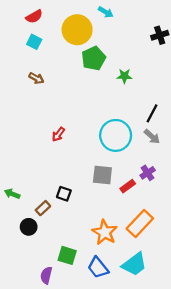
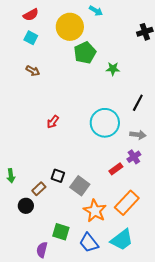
gray arrow: (152, 137) -> (138, 135), moved, turned -35
gray square: (102, 175) -> (80, 186), moved, turned 30
green arrow: (12, 194) -> (11, 176), turned -120

